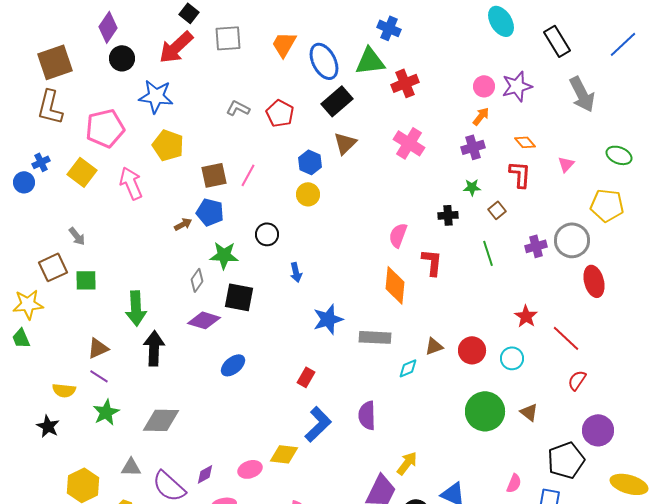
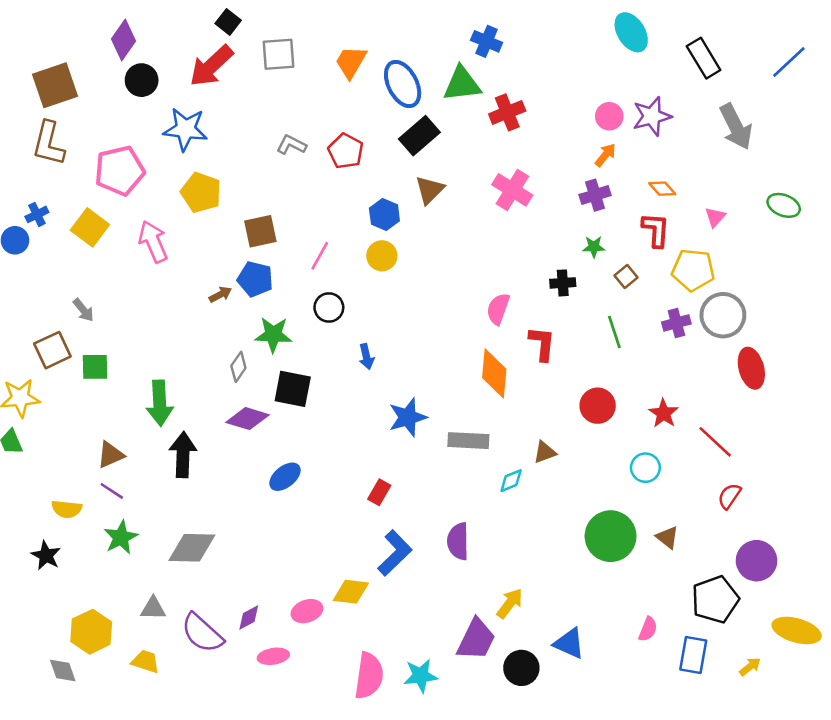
pink line: (248, 175) -> (320, 256), moved
yellow pentagon: (607, 205) -> (693, 270), moved
red circle: (472, 350) -> (598, 406), moved

